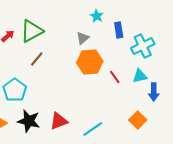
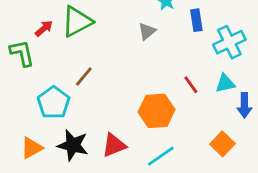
brown line: (37, 59) -> (84, 77), moved
orange hexagon: (90, 62) -> (157, 111), moved

